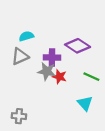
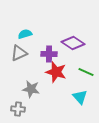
gray star: (47, 71) -> (31, 89), moved
red star: (59, 77) -> (56, 72), size x1.5

